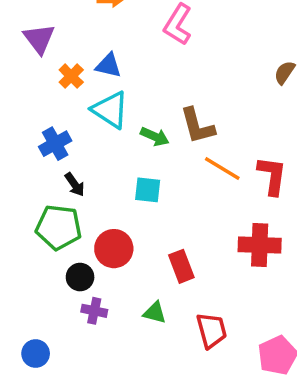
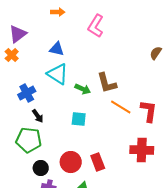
purple triangle: (39, 39) -> (18, 34), turned 30
orange cross: (71, 76) -> (12, 55), moved
red circle: (114, 249) -> (71, 162), moved

